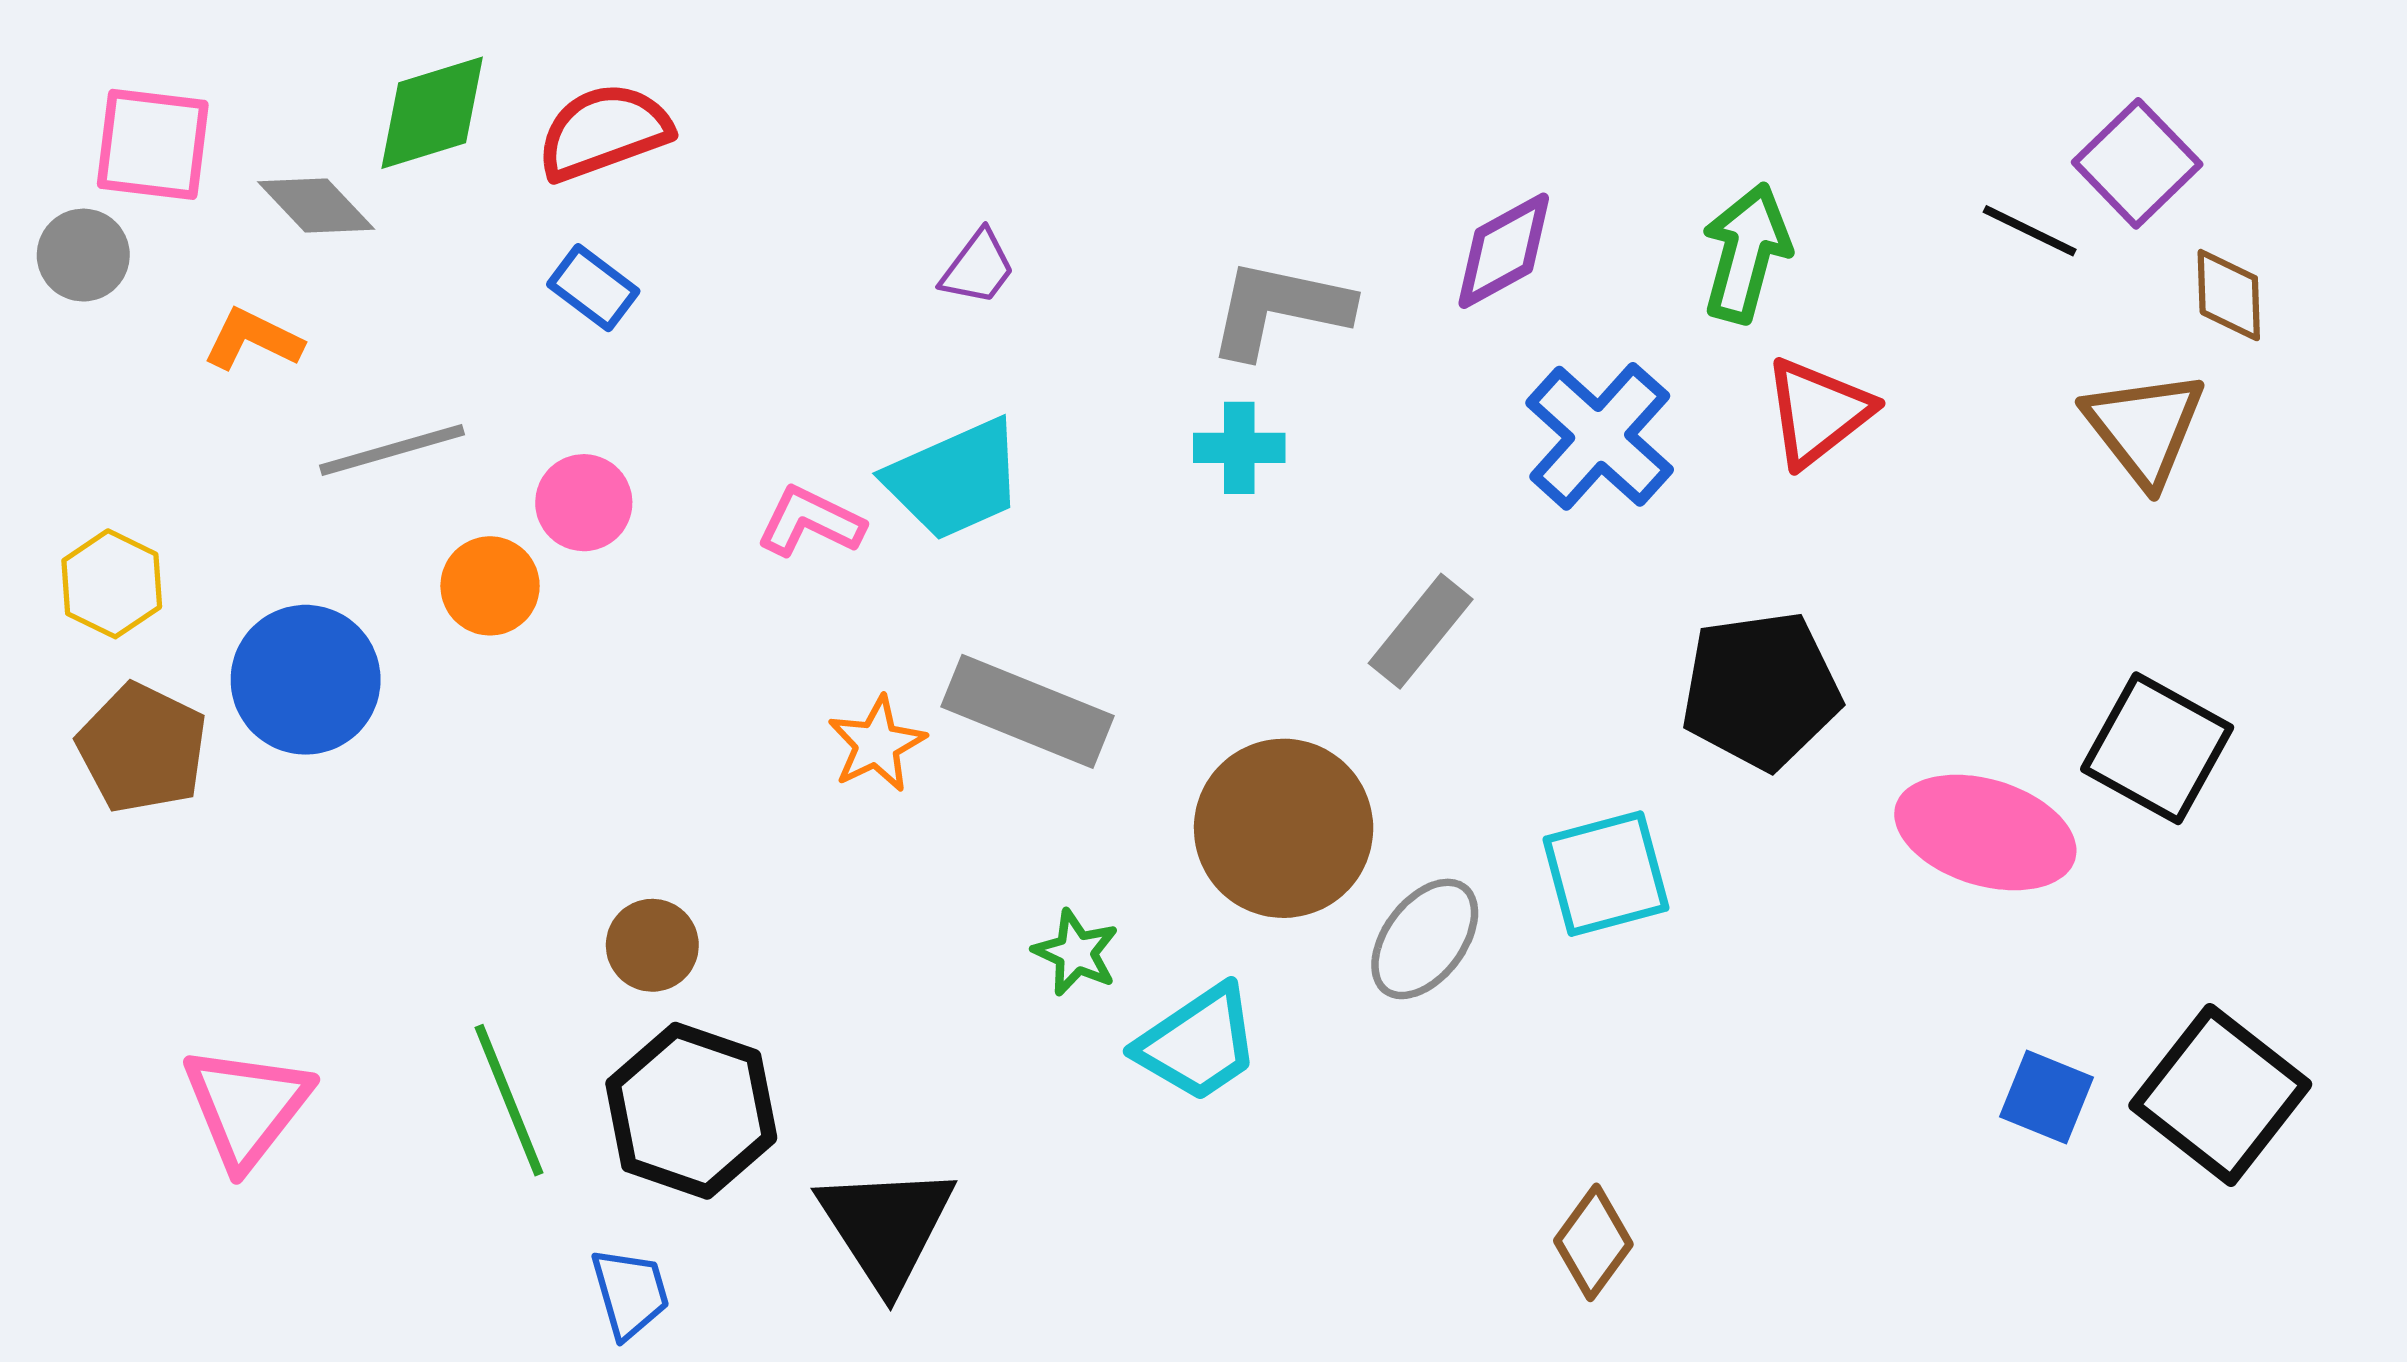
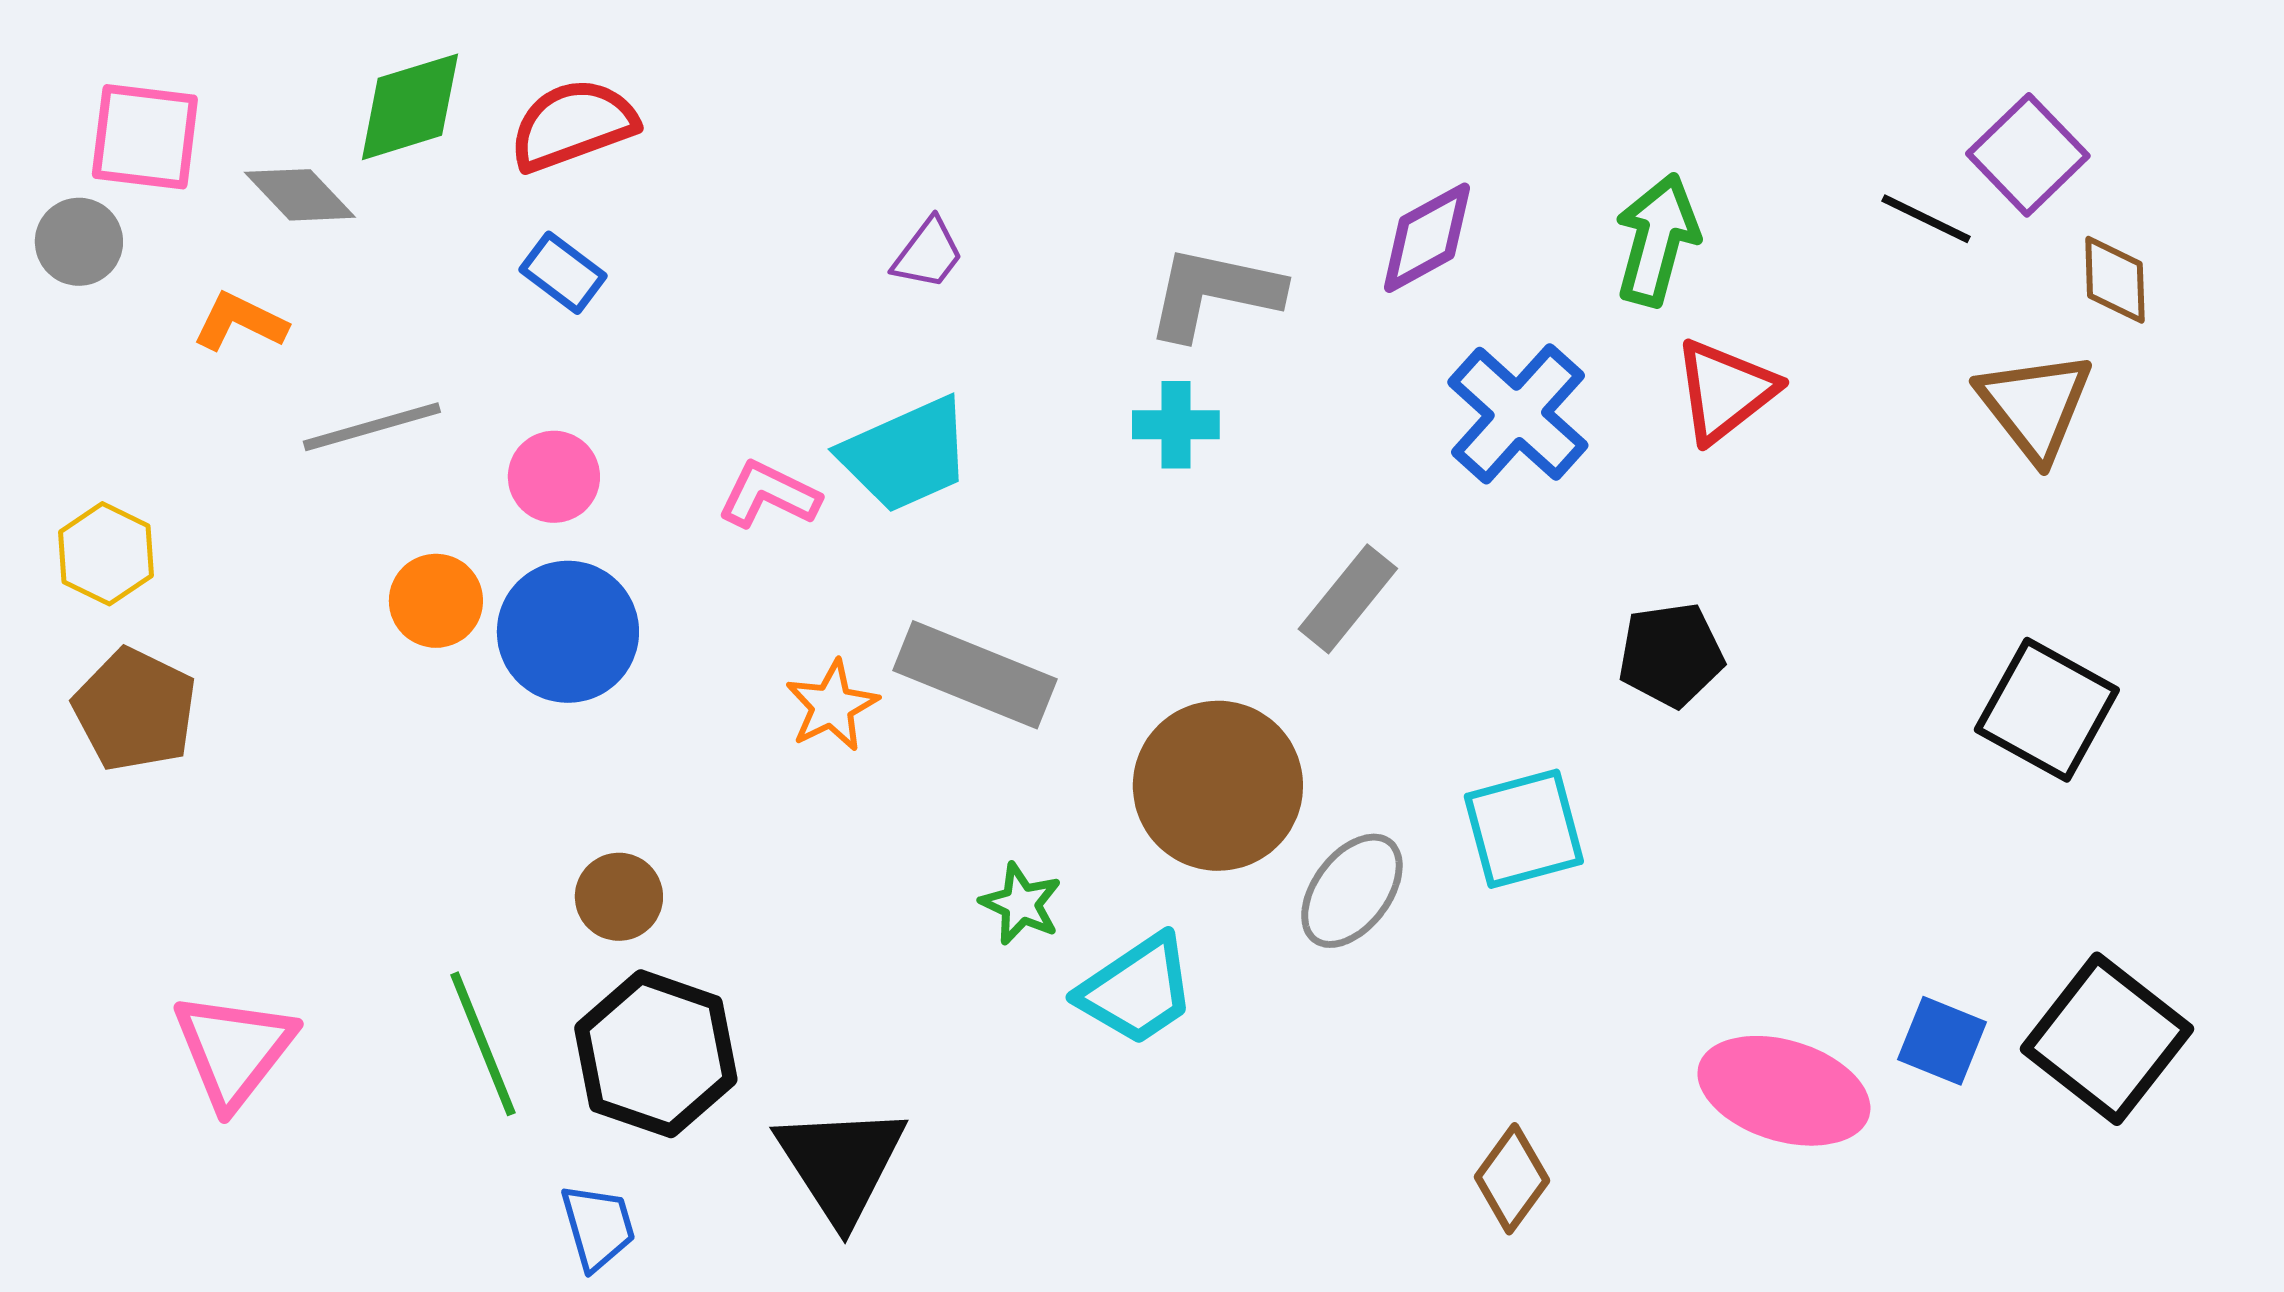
orange circle: (490, 586) -> (436, 601), moved
blue circle: (306, 680) -> (568, 632), moved
black pentagon: (1761, 690) -> (1671, 655), size x0.7
pink ellipse: (1985, 833) -> (1784, 1091), moved

